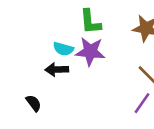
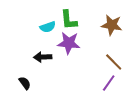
cyan semicircle: (63, 49) -> (48, 27), moved, turned -35

